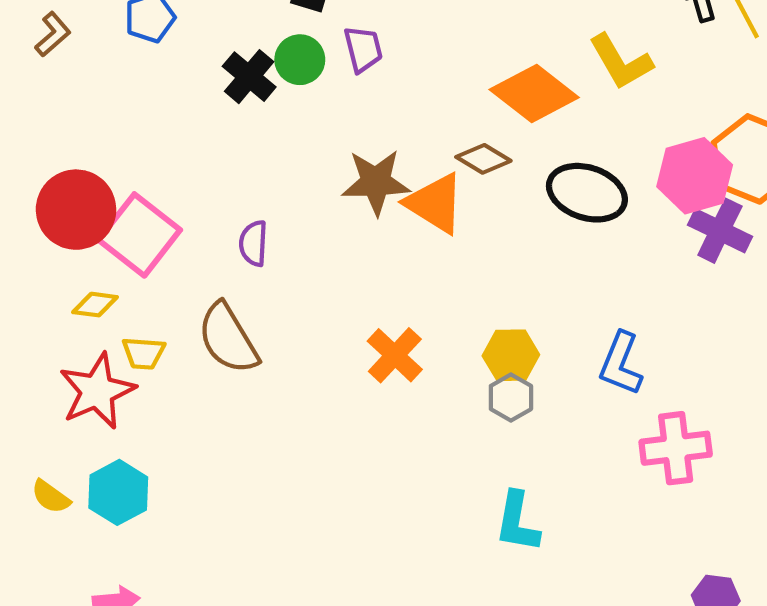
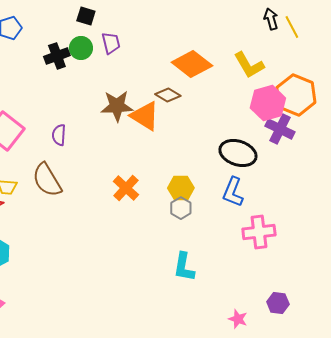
yellow L-shape: (621, 62) -> (249, 65), moved
black cross: (249, 77) -> (57, 56), turned 30
black ellipse: (587, 193) -> (238, 153), moved

